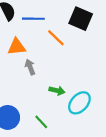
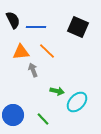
orange line: (56, 38) -> (47, 51), moved

